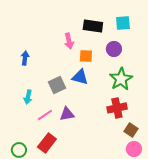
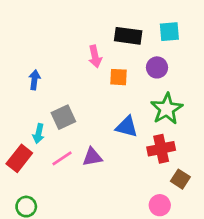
blue triangle: (80, 77) -> (127, 127), moved
gray square: (57, 85) -> (63, 117), moved
red rectangle: (47, 143) -> (19, 158), moved
pink circle: (134, 149) -> (160, 205), moved

